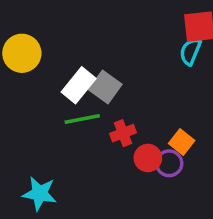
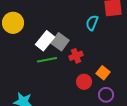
cyan semicircle: (190, 51) -> (92, 23), moved
red cross: (123, 133) -> (76, 56), moved
purple circle: (169, 163) -> (106, 95), moved

